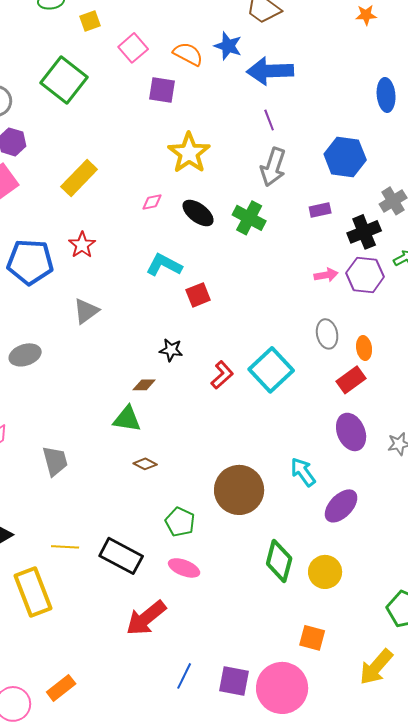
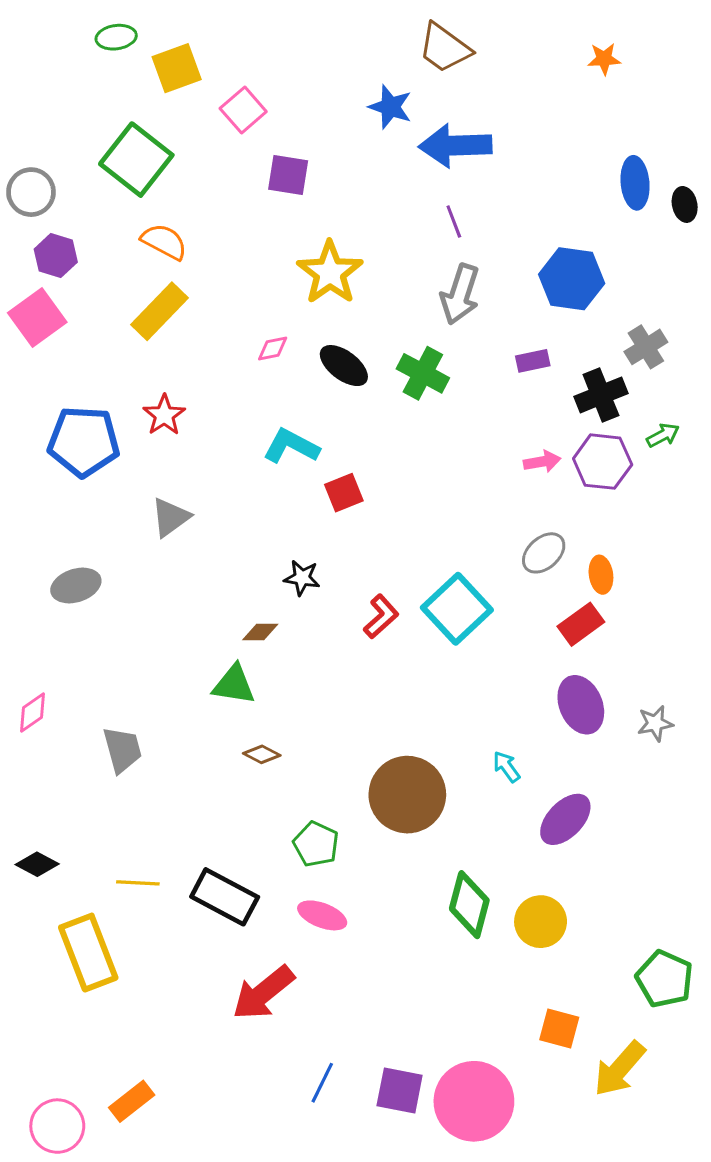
yellow square: (90, 21) -> (177, 68), size x1.5
orange semicircle: (188, 54) -> (164, 242), moved
gray ellipse: (327, 334) -> (544, 553), turned 60
cyan arrow: (303, 472) -> (506, 767), size x0.7
orange square: (312, 638) -> (559, 1028), moved

